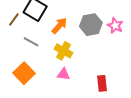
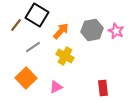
gray line: (31, 42) -> (33, 47), turned -63
pink triangle: (63, 74) -> (56, 87), moved, turned -32

